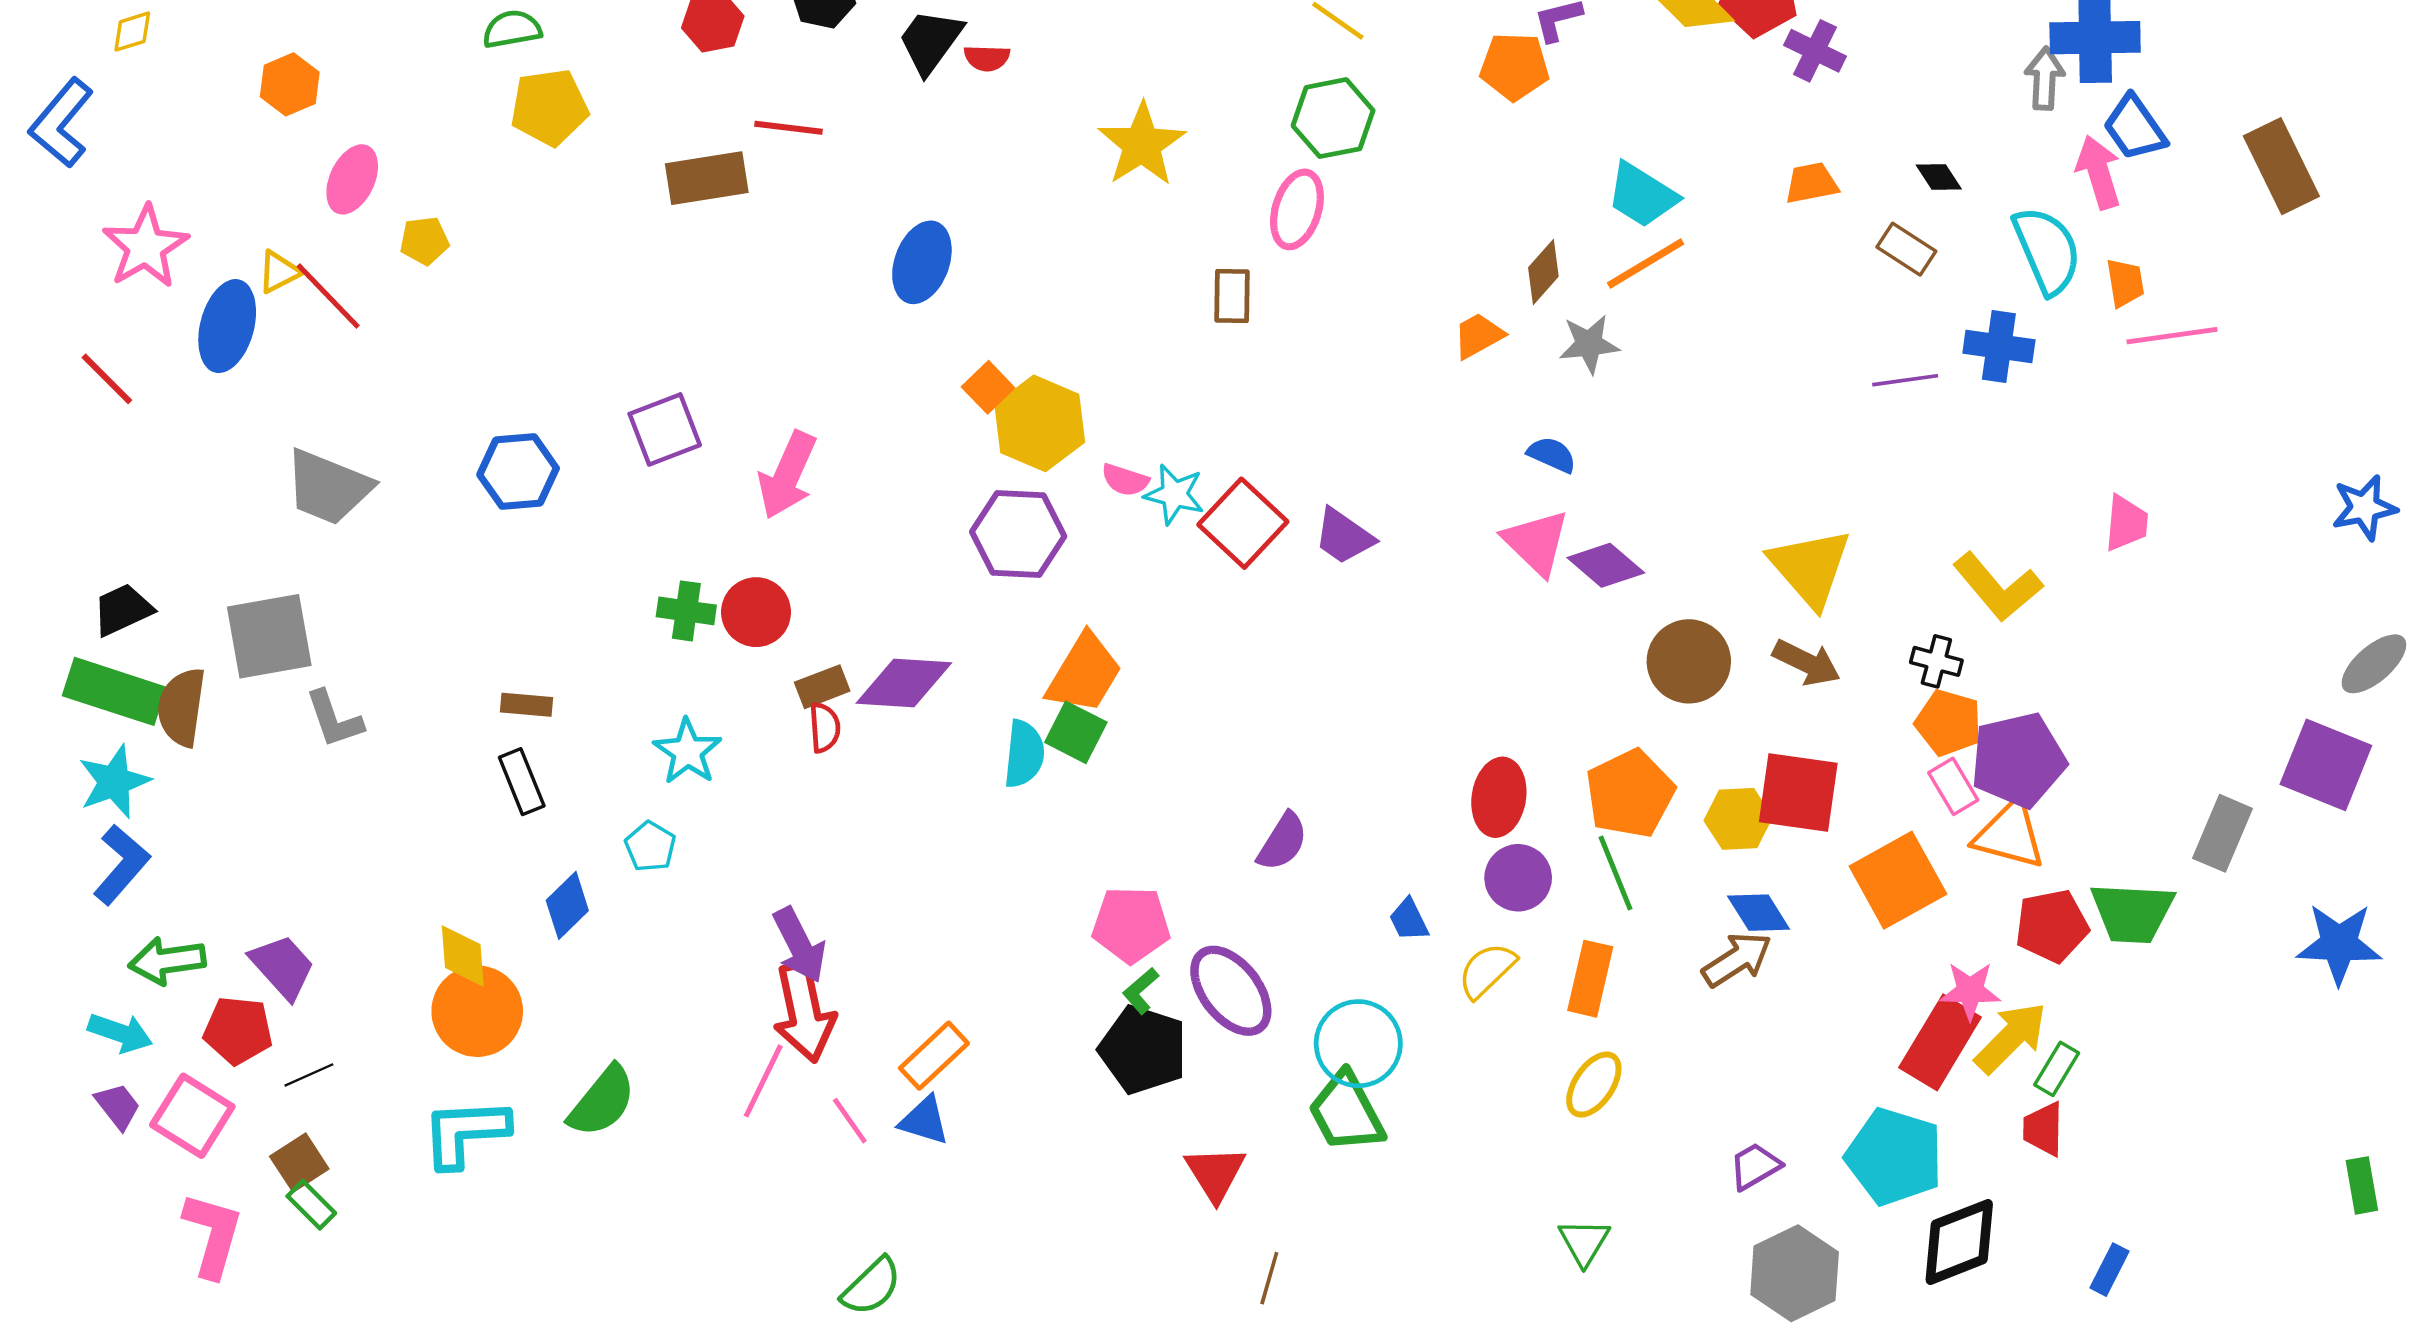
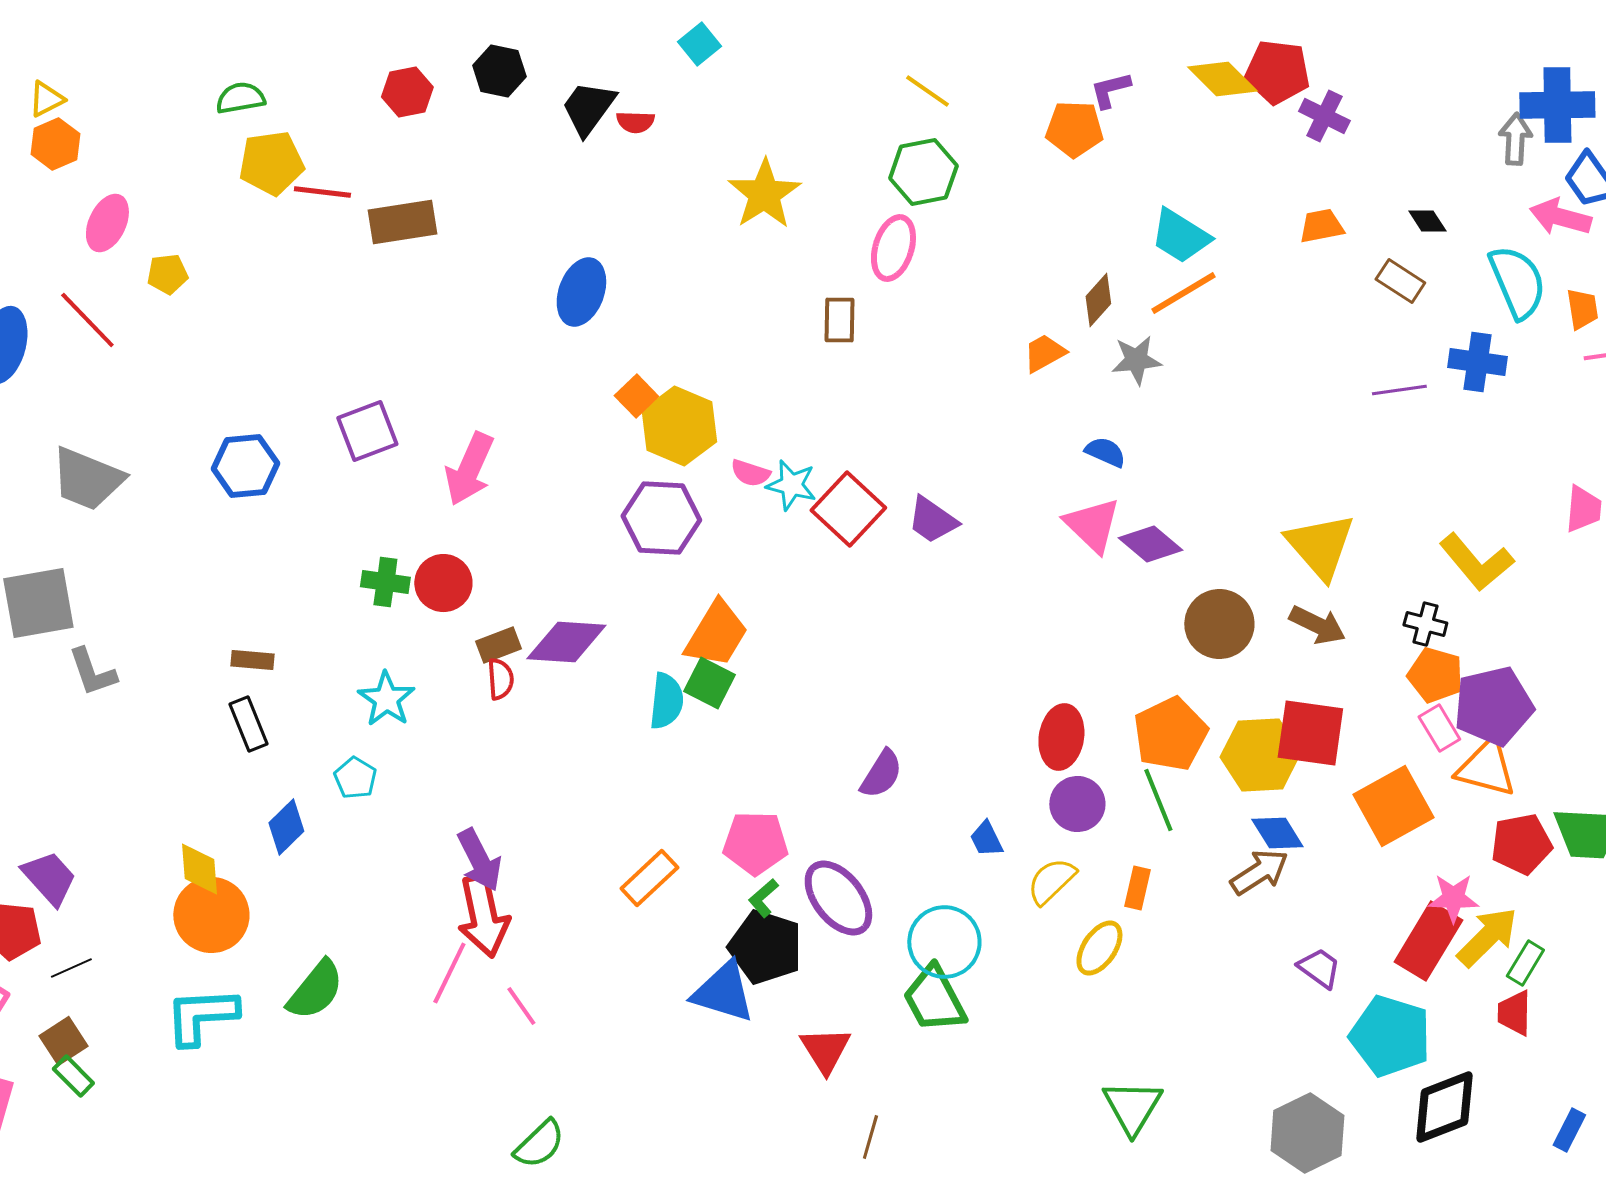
red line: (789, 128) -> (322, 192), moved
pink arrow: (2099, 172) -> (1560, 217), turned -58
yellow triangle: (279, 272) -> (46, 99), moved
yellow hexagon: (1738, 819) -> (1260, 755), size x1.4
orange rectangle: (1590, 979) -> (1137, 888), size x0.7
orange rectangle: (934, 1056) -> (649, 878), moved
yellow ellipse: (1594, 1085) -> (1099, 948), moved
blue triangle: (924, 1121) -> (723, 992), moved, size x1.5
purple trapezoid: (1755, 1166) -> (1319, 968), moved, turned 66
green triangle: (1584, 1242) -> (1132, 1107), size x1.4

